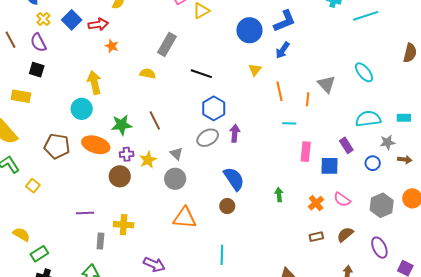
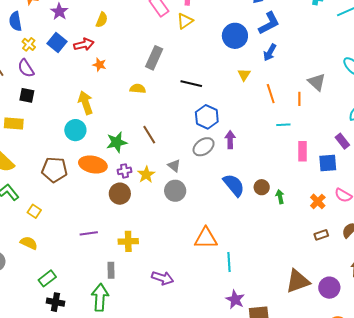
brown circle: (227, 206) -> (262, 187), moved
orange triangle: (185, 218) -> (206, 238), moved
yellow semicircle: (21, 234) -> (29, 243), moved
gray rectangle: (100, 241) -> (111, 270), moved

